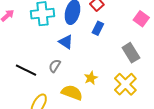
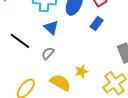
blue triangle: (66, 42) -> (51, 28), moved
black line: (26, 70) -> (20, 41), moved

